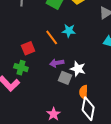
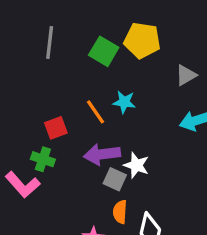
purple arrow: (57, 63) -> (102, 154), size x1.5
orange semicircle: (84, 92) -> (120, 212), moved

